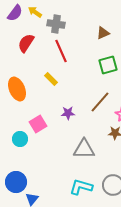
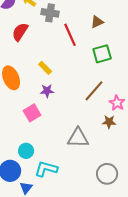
red line: (61, 51) -> (70, 35), moved
purple star: (68, 113) -> (47, 91), moved
cyan circle: (20, 139) -> (26, 151), moved
cyan L-shape: (81, 187) -> (46, 169), moved

